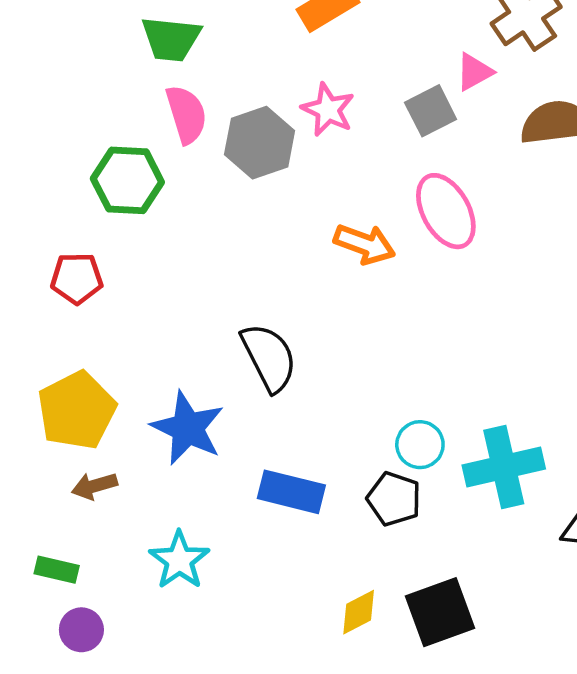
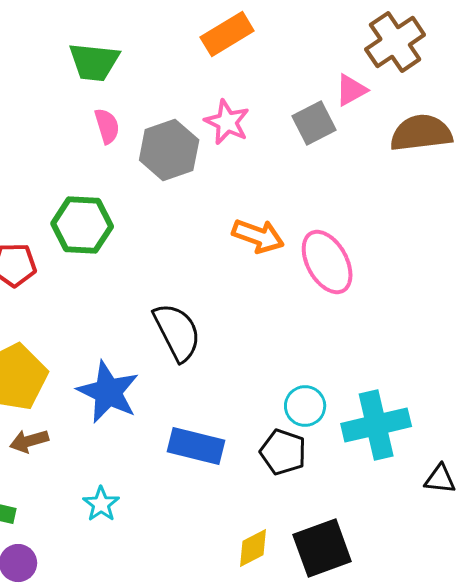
pink semicircle: (186, 114) -> (107, 126), size x0.7
green hexagon: (127, 180) -> (82, 225), moved
pink ellipse: (446, 211) -> (327, 262), moved
cyan star: (179, 560) -> (101, 504), size x0.7

